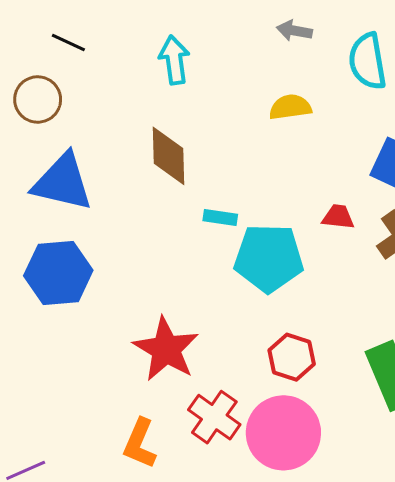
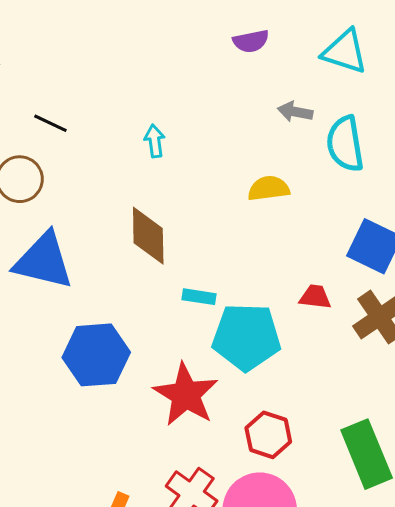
gray arrow: (294, 31) -> (295, 112), moved
cyan arrow: (174, 60) -> (155, 141), size x0.7
blue hexagon: (58, 273) -> (96, 355), moved
red star: (166, 349) -> (186, 395), moved

